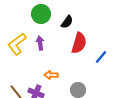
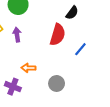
black semicircle: (67, 22) -> (72, 13), moved

